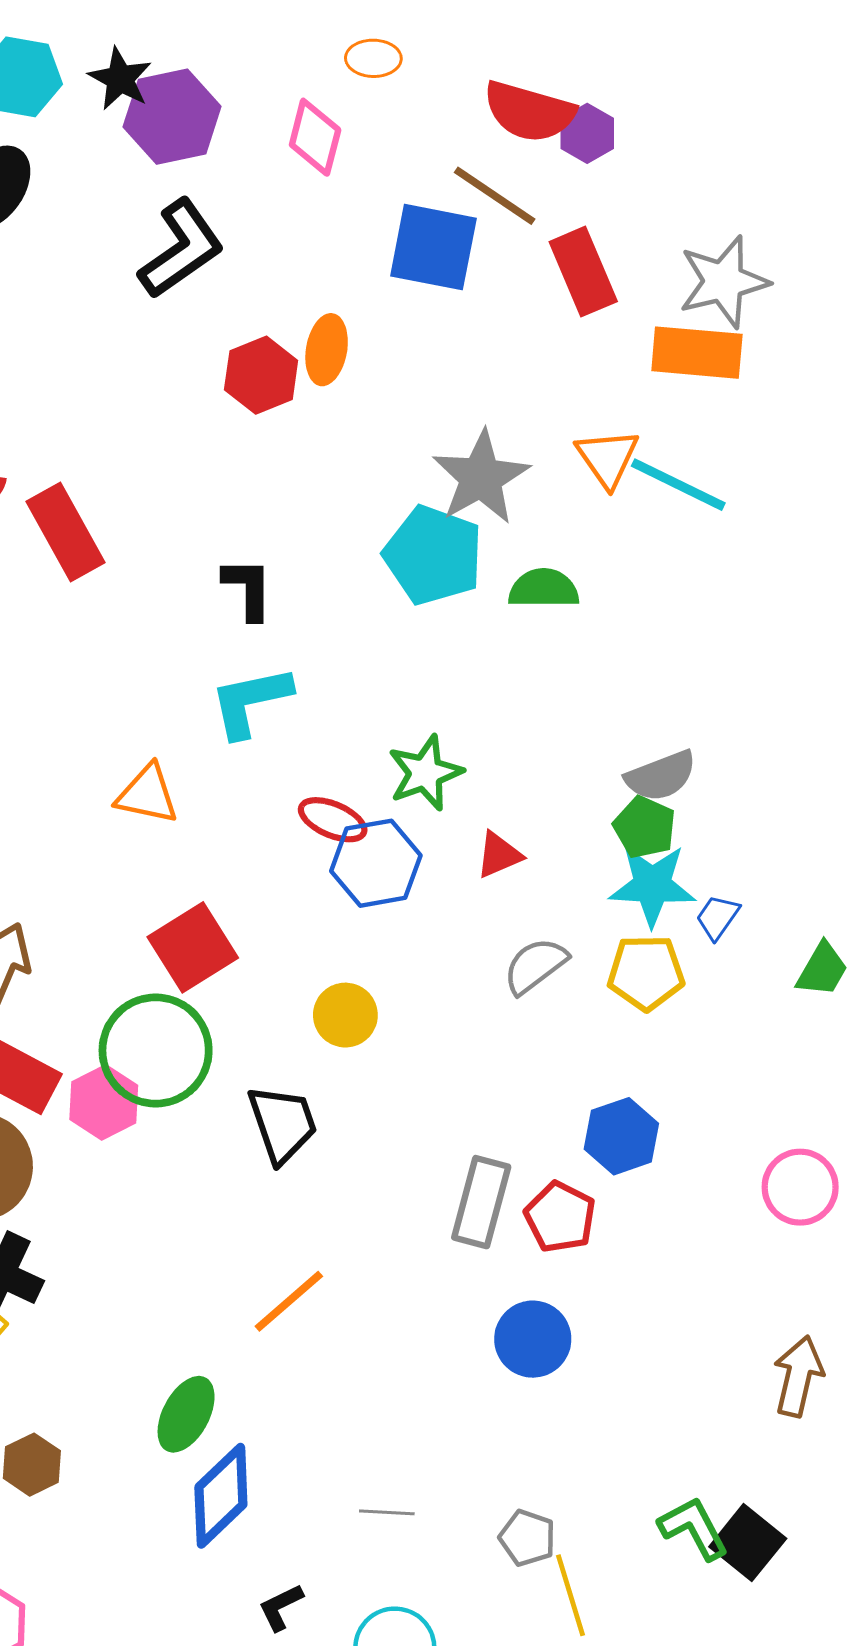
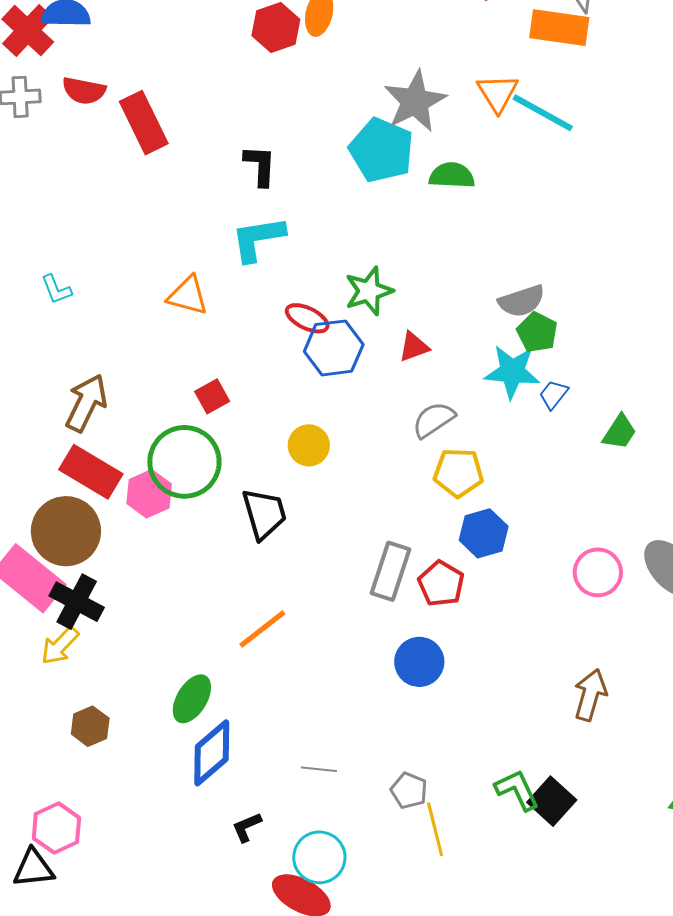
green pentagon: (645, 827) -> (537, 332), moved
red square: (193, 947) -> (212, 396), size x0.6
yellow pentagon: (646, 973) -> (458, 473), moved

